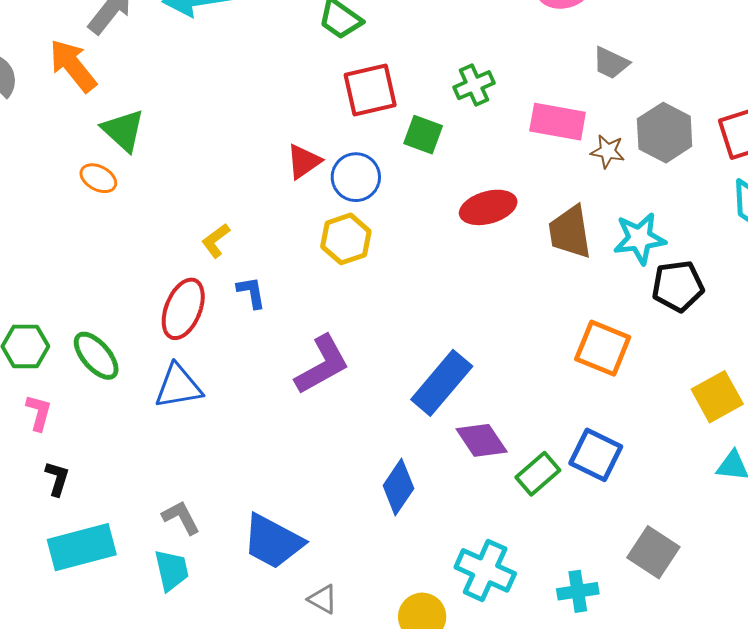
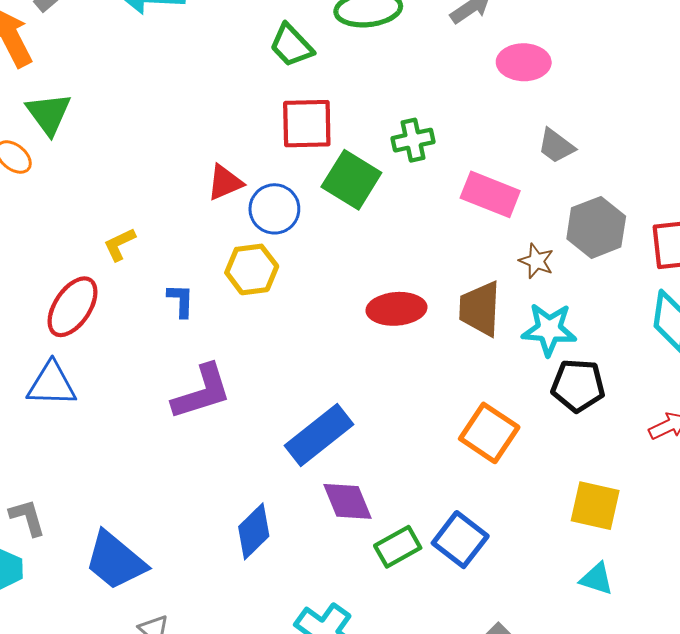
green square: (423, 135) -> (351, 180), size x1.4
brown star: (608, 151) -> (536, 261), moved
red ellipse: (488, 207) -> (396, 309), moved
blue L-shape: (251, 292) -> (181, 301), moved
yellow square: (717, 397) -> (595, 506), turned 30

